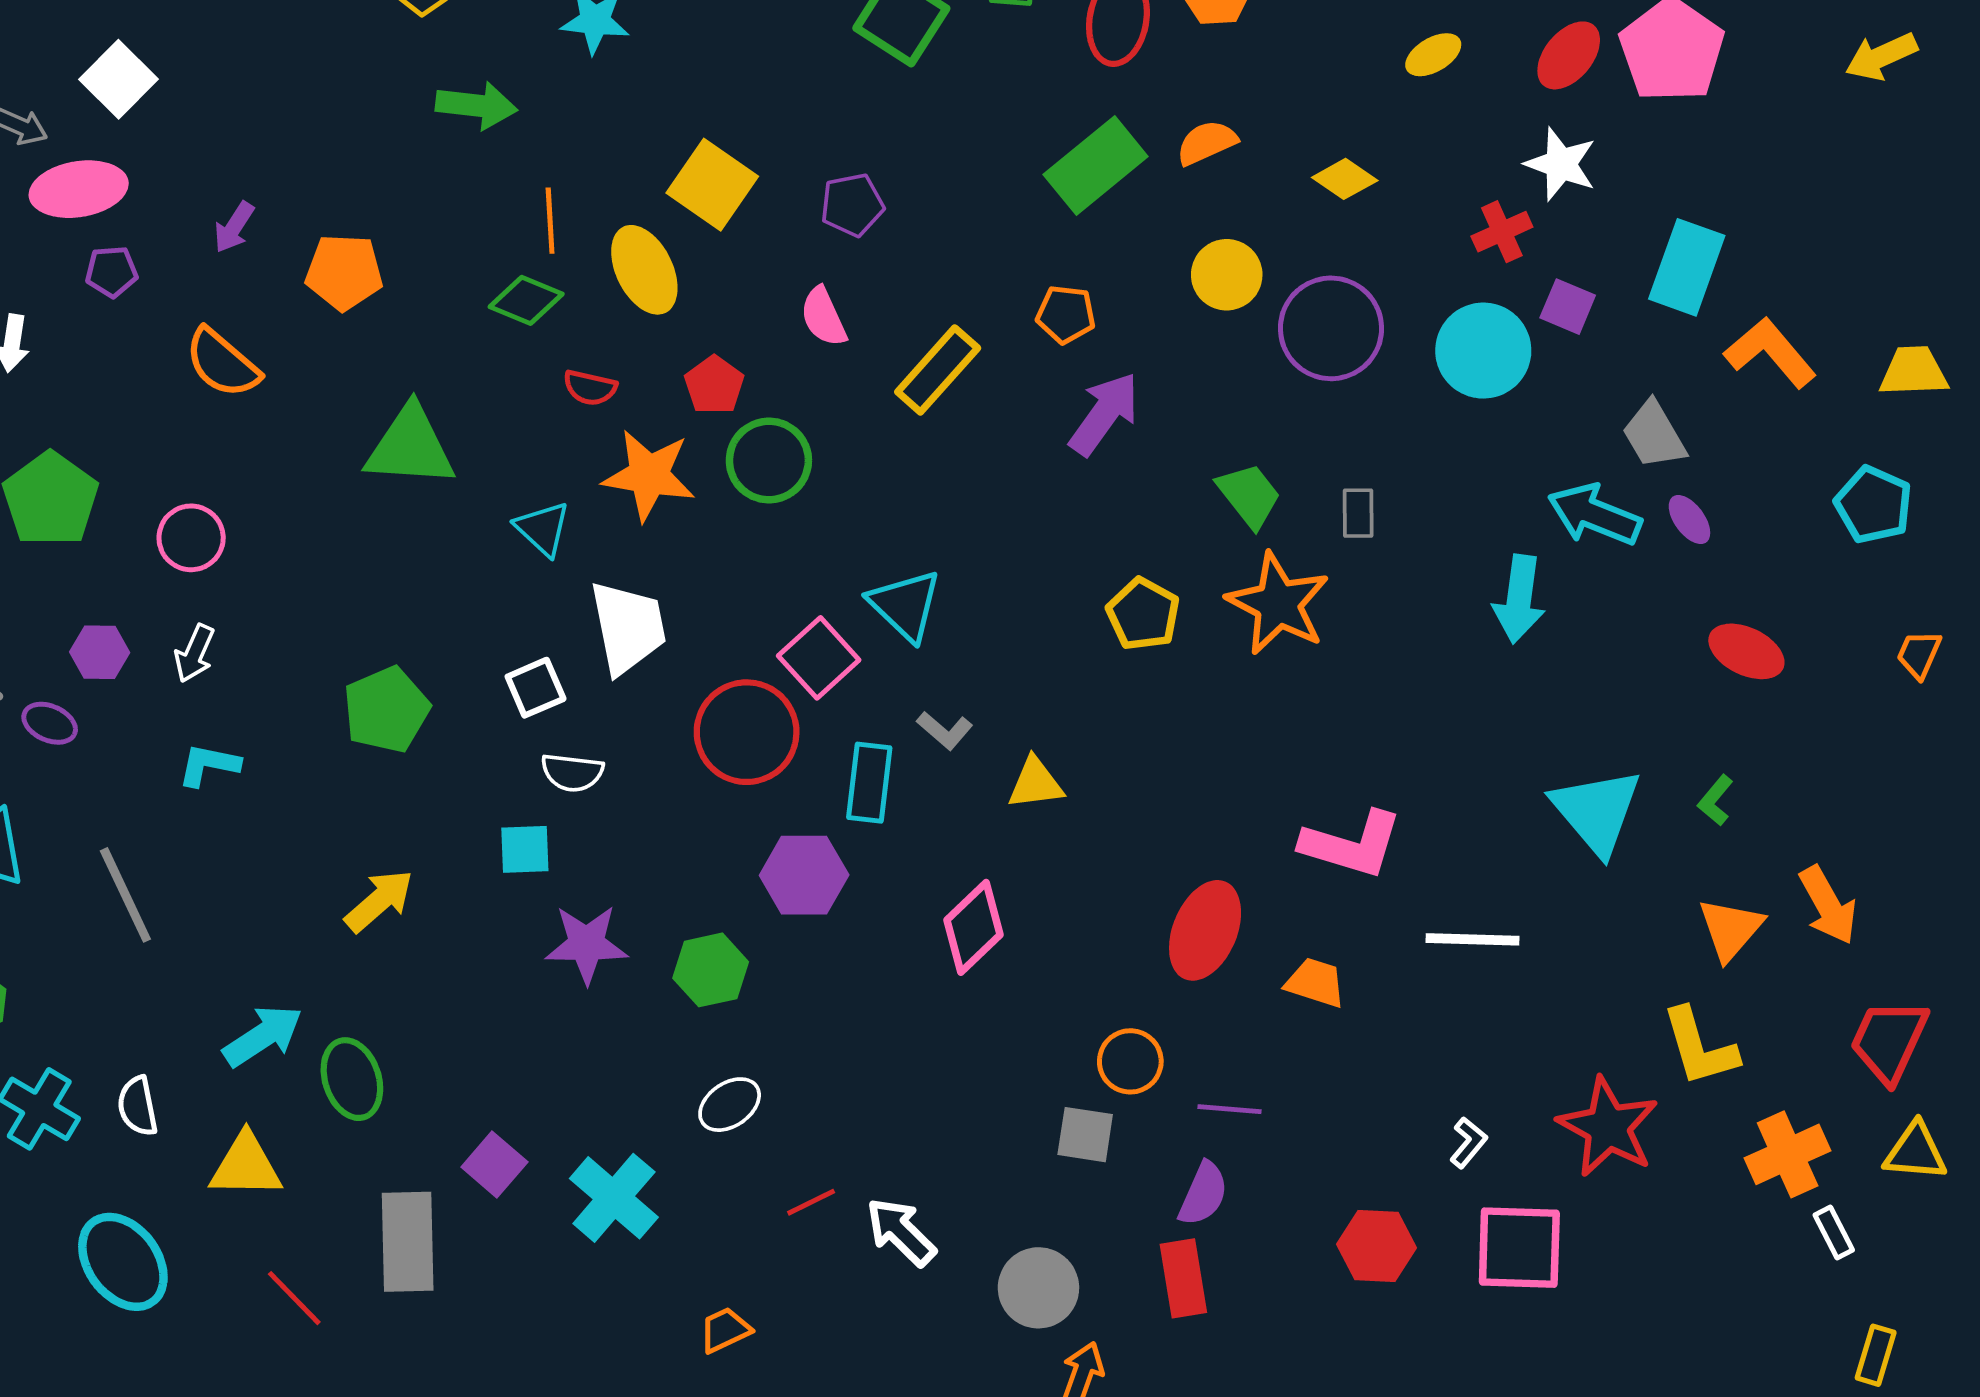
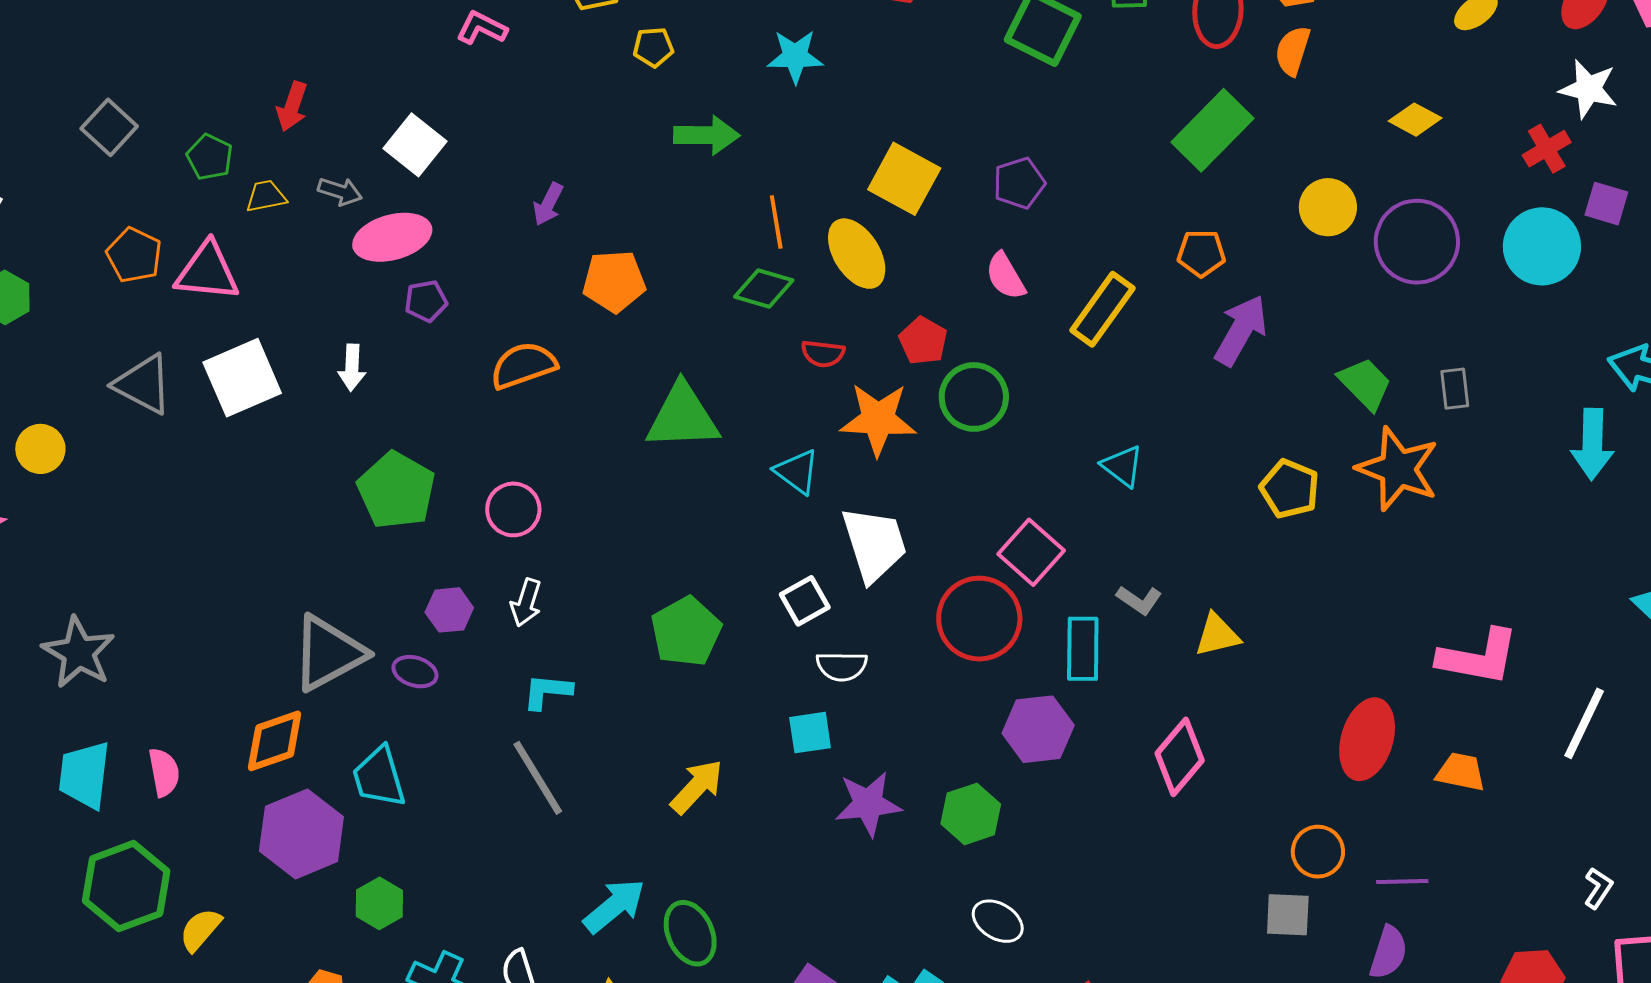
orange semicircle: (1207, 143) -> (1293, 51), moved, turned -42
purple arrow: (234, 227) -> (548, 204), moved
orange semicircle: (222, 363) -> (523, 365), turned 126
cyan triangle: (905, 605) -> (1123, 466), moved, size x0.7
gray line: (125, 895) -> (538, 778), moved
white line: (1472, 939) -> (1584, 723), turned -60
white ellipse: (730, 1105) -> (998, 921), turned 72

